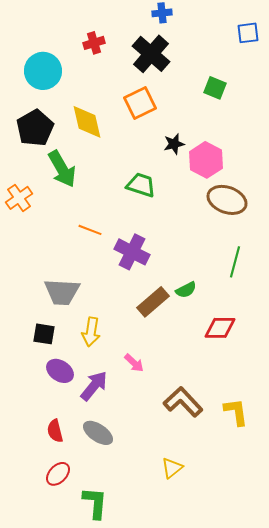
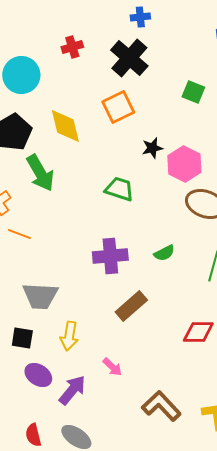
orange line: (90, 230) -> (19, 234), moved
purple cross: (132, 252) -> (110, 256), turned -32
green semicircle: (186, 290) -> (164, 253), moved

